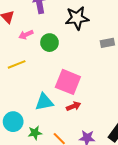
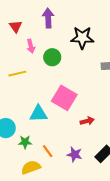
pink arrow: (26, 35) -> (31, 46), turned -88
red arrow: (74, 106) -> (87, 121), moved

